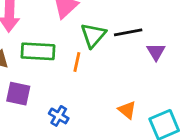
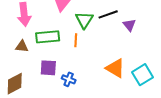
purple square: (18, 94) -> (48, 68), moved
orange triangle: (127, 110) -> (115, 68), size x1.5

